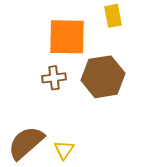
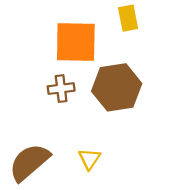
yellow triangle: (64, 150) -> (89, 159), moved

